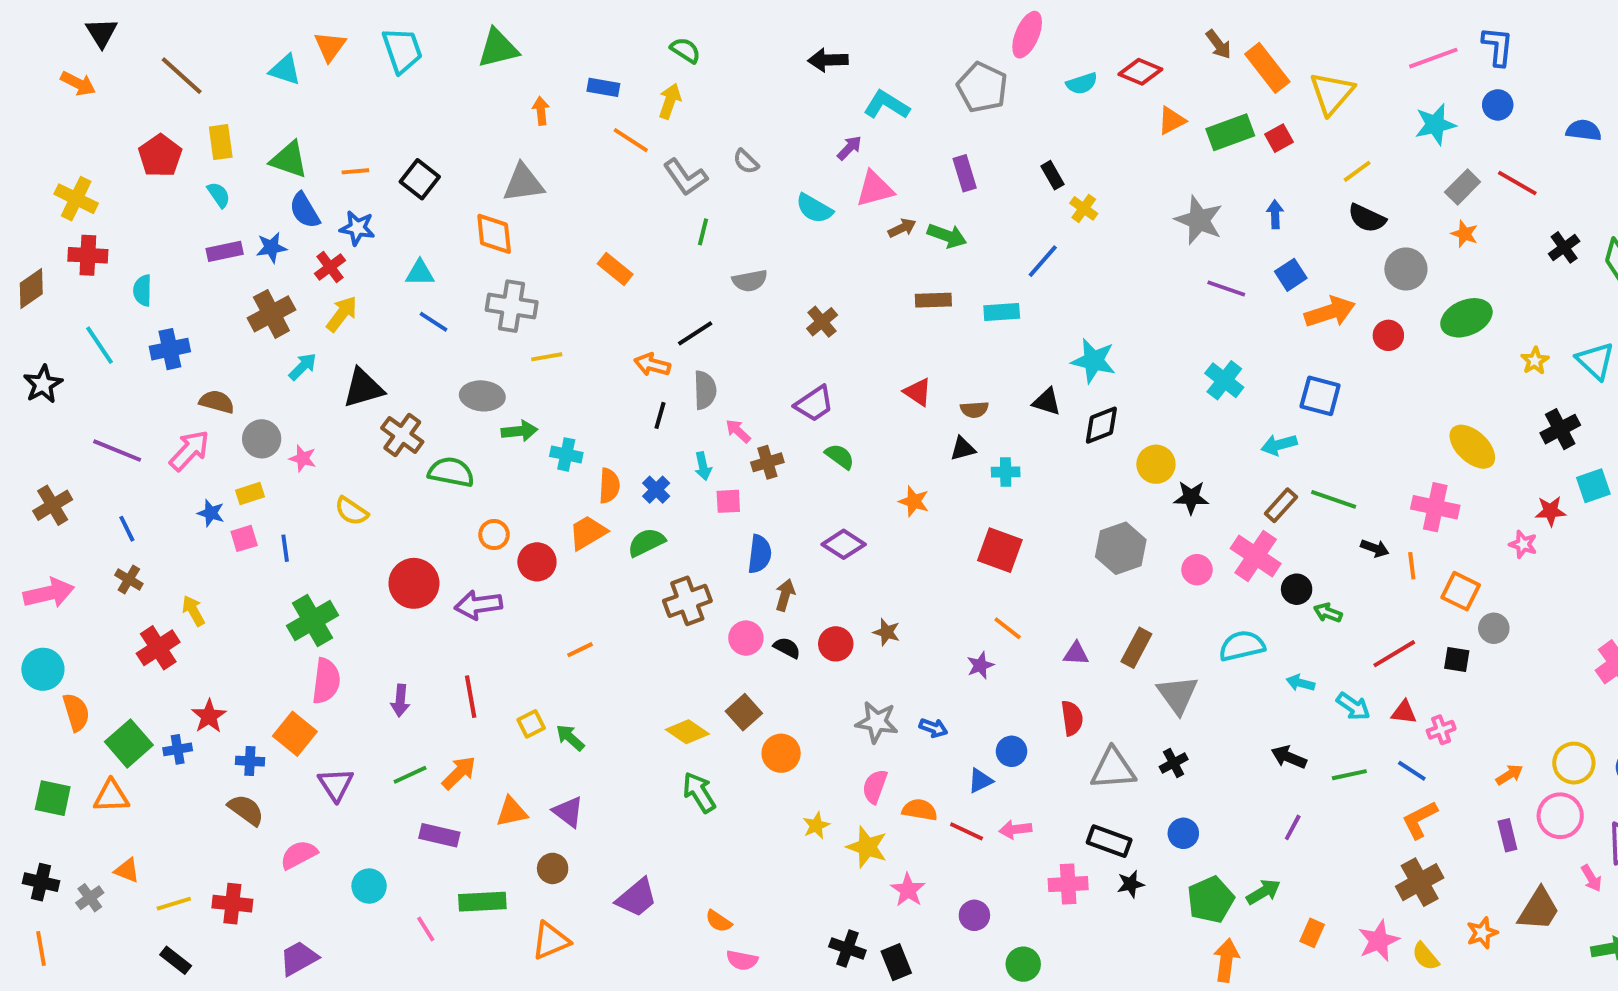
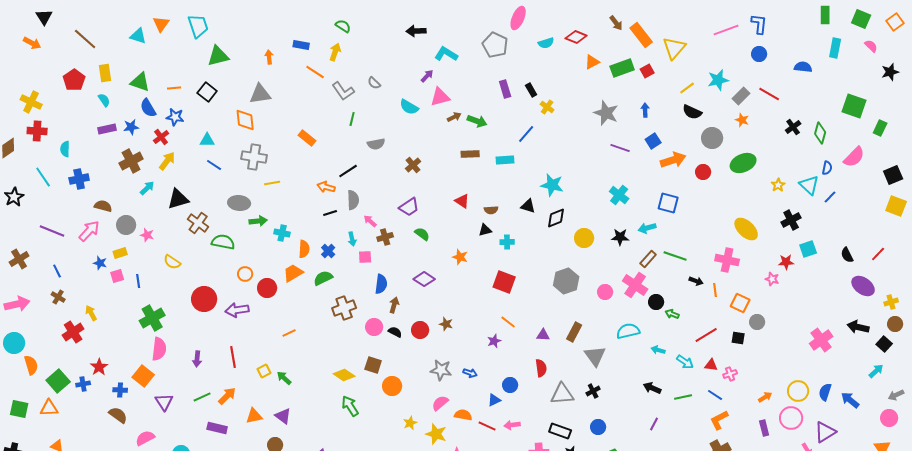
green triangle: (498, 48) -> (218, 56), moved
cyan star: (1435, 124) -> (718, 80), moved
purple rectangle: (965, 173) -> (505, 89), moved
black line: (660, 415) -> (330, 213), turned 56
black star: (1191, 497) -> (620, 237), moved
brown square: (744, 712) -> (373, 365), turned -30
pink semicircle: (875, 786) -> (440, 403), turned 30

